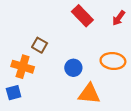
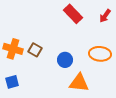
brown square: (40, 45) -> (35, 50), moved
orange cross: (23, 67) -> (13, 49), moved

